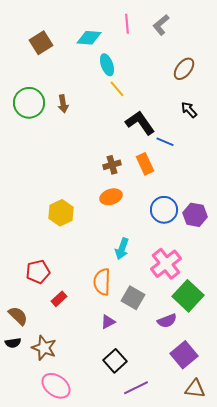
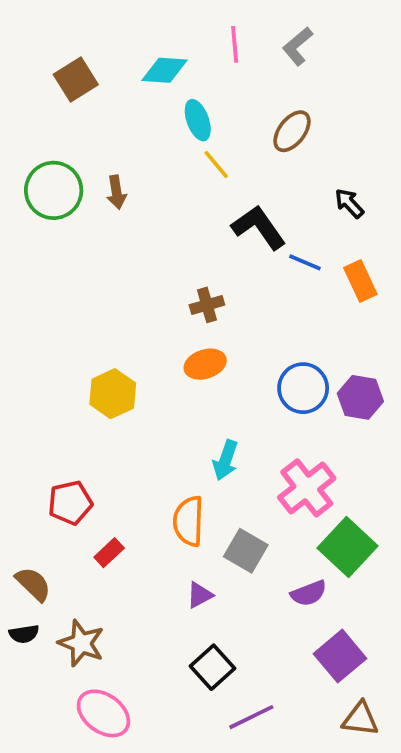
brown ellipse: (184, 69) -> (292, 131), moved
orange rectangle: (145, 164) -> (360, 281), moved

